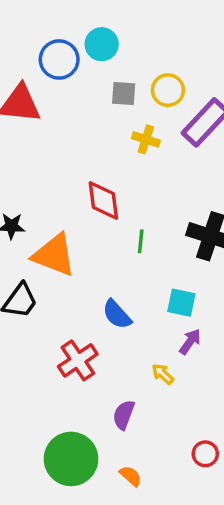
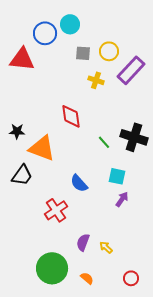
green line: (141, 241) -> (104, 142), moved, turned -48
yellow arrow: (163, 374) -> (106, 247), moved
red circle: (205, 454) -> (131, 278), moved

